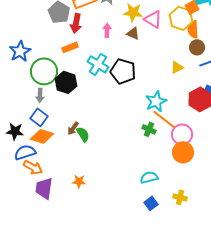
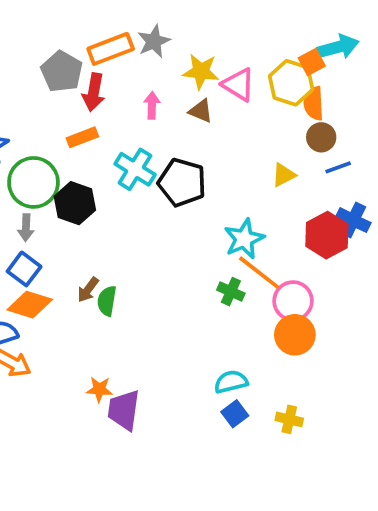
green semicircle: (83, 134) -> (107, 301), turned -140
purple trapezoid: (44, 188) -> (124, 410), moved
blue square: (151, 203) -> (235, 414), moved

